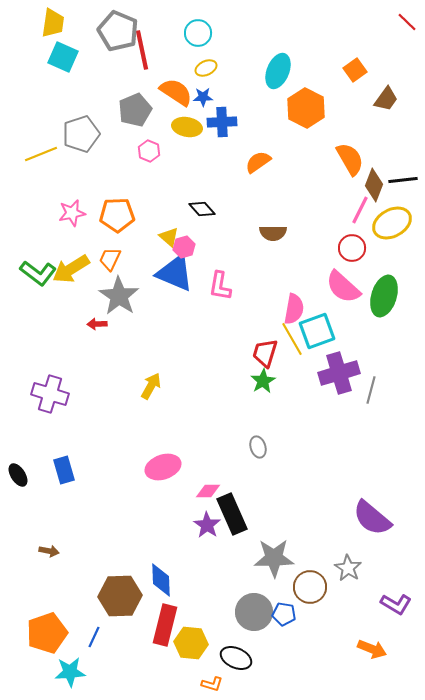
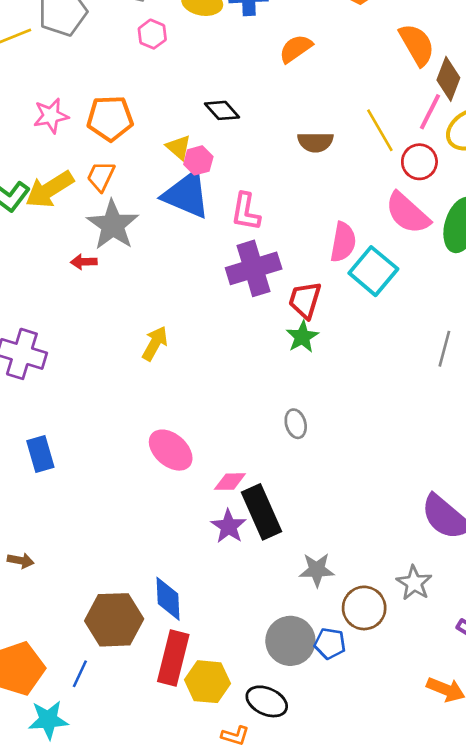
cyan square: (317, 331) -> (373, 271), turned -30
yellow line: (292, 339) -> (380, 130), moved
purple cross: (339, 373) -> (254, 268), moved
pink ellipse: (163, 467) -> (171, 450), turned 60
gray star: (274, 558) -> (317, 570), size x0.7

